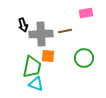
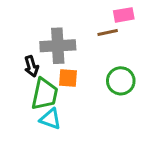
black arrow: (23, 25) -> (31, 66), moved
brown line: (65, 31) -> (108, 33), moved

